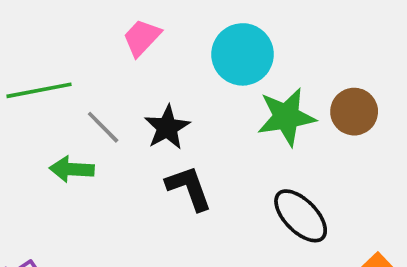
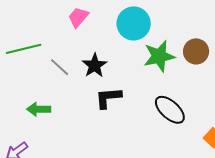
green arrow: (72, 169) -> (39, 109), moved
black L-shape: (189, 188) -> (108, 98), turned -72

